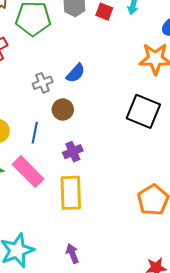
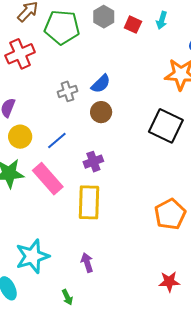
brown circle: (63, 110) -> (101, 112), moved
blue line: (35, 133) -> (57, 140), turned 35

